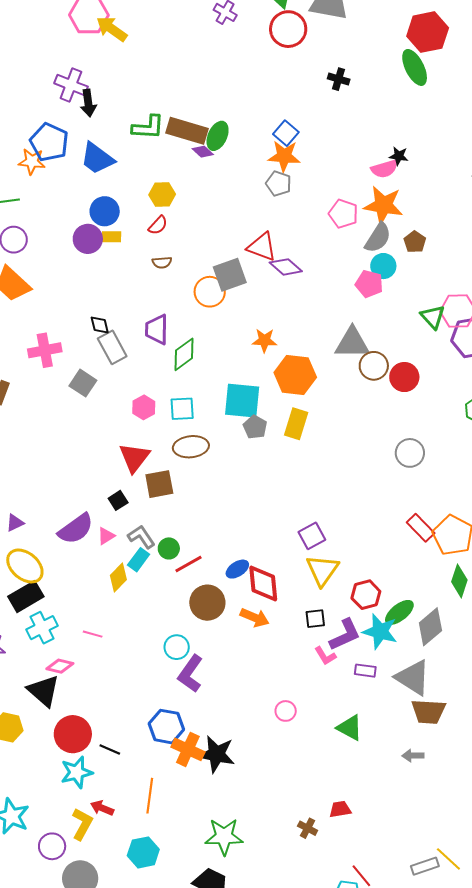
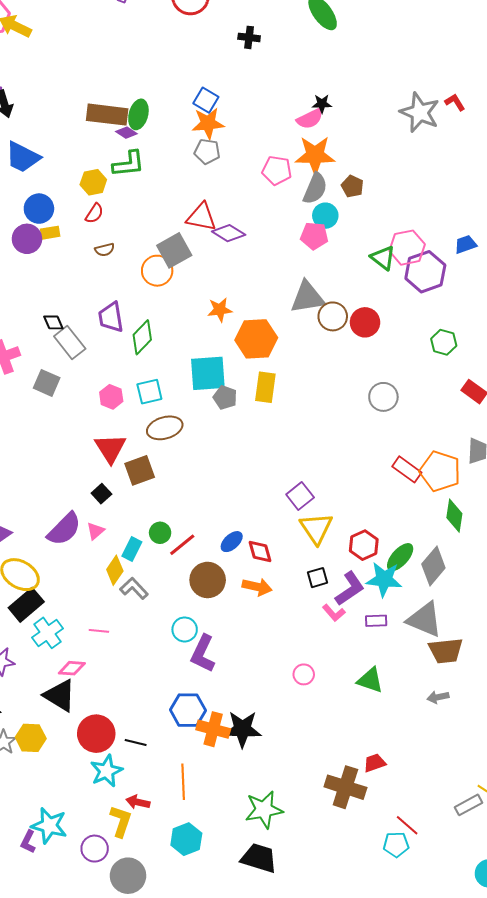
green L-shape: (148, 127) -> (129, 164), moved
gray L-shape: (141, 537) -> (134, 588), moved
red diamond: (263, 584) -> (260, 552), size x0.7
brown cross: (308, 828) -> (345, 787), size x2.0

